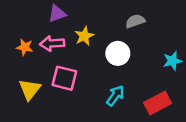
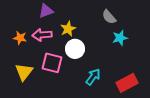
gray semicircle: (135, 21) -> (109, 17), turned -112
white circle: (118, 53) -> (75, 49), moved
cyan star: (172, 61) -> (120, 38), moved

